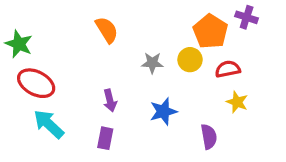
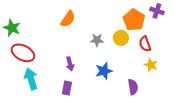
orange semicircle: (107, 30) -> (68, 19), turned 66
red semicircle: (228, 69) -> (145, 44), turned -98
cyan arrow: (49, 124) -> (31, 79), turned 30

